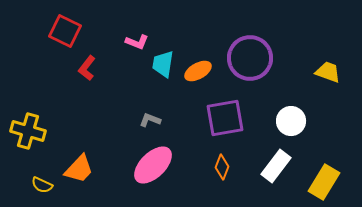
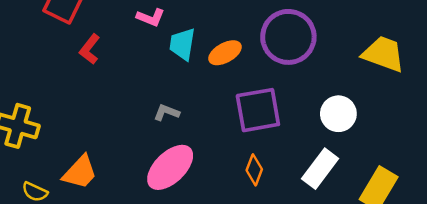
yellow trapezoid: (328, 72) -> (384, 54), size x1.4

